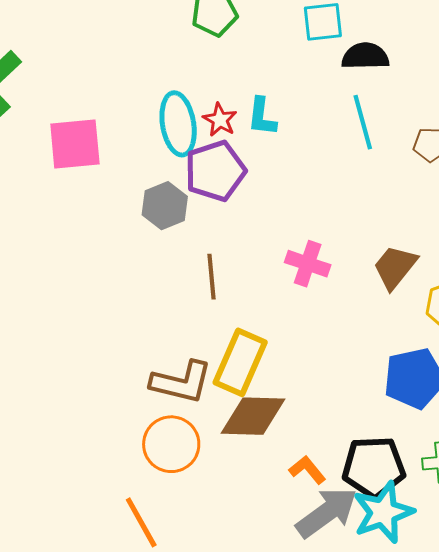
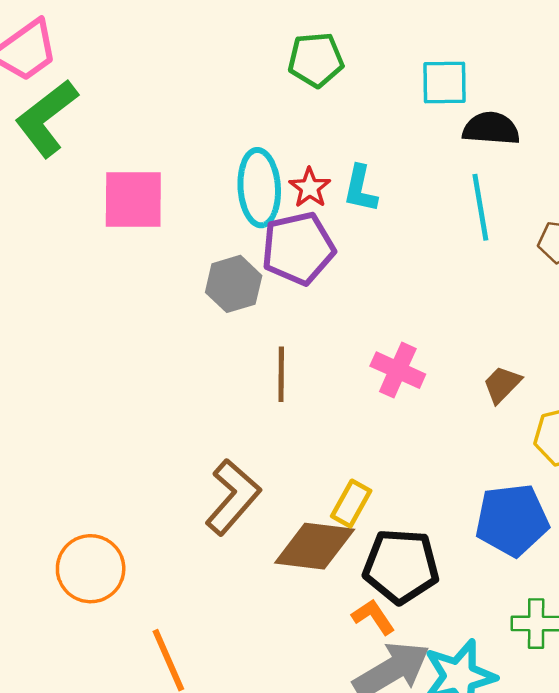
brown trapezoid: (395, 267) -> (502, 384), size x0.7
yellow rectangle: (240, 362) -> (351, 503), moved, size x0.6
brown L-shape: (181, 382) -> (233, 497), turned -68
orange circle: (171, 444) -> (91, 569), moved
black pentagon: (374, 467) -> (401, 566), moved

